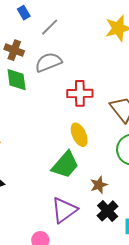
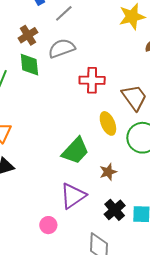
brown cross: (14, 50) -> (28, 35), turned 36
yellow ellipse: (79, 135) -> (108, 123), moved
black cross: (108, 211) -> (115, 210), moved

